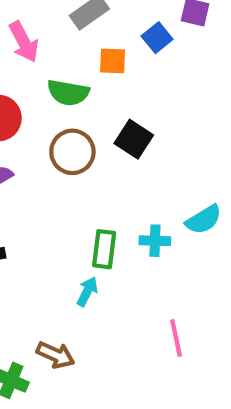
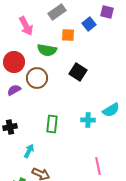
brown circle: (72, 152) -> (37, 78), moved
green rectangle: (104, 249) -> (52, 124), moved
cyan arrow: (87, 291) -> (29, 151), moved

